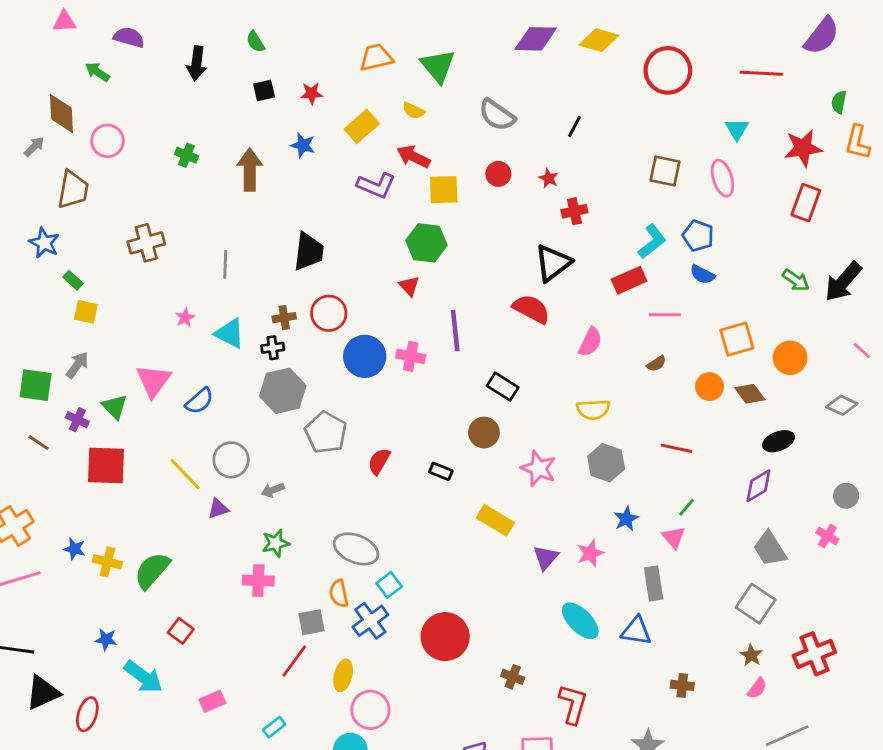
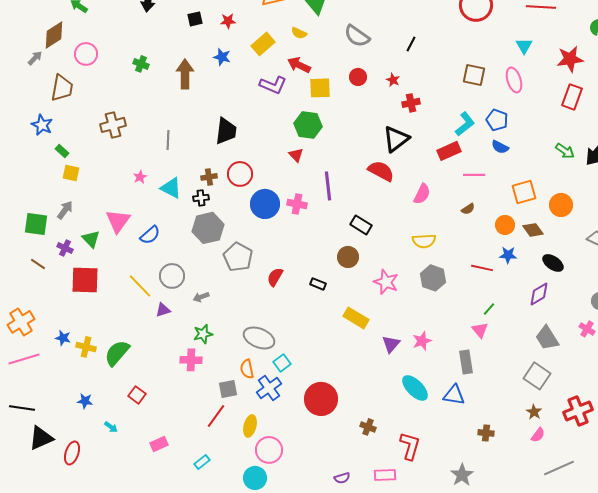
brown diamond: (61, 114) -> (54, 35), turned 60
black ellipse: (779, 441) -> (553, 263), turned 55
blue star: (626, 519) -> (508, 255), moved, turned 30
cyan arrow: (143, 677) -> (111, 427), size x0.5

